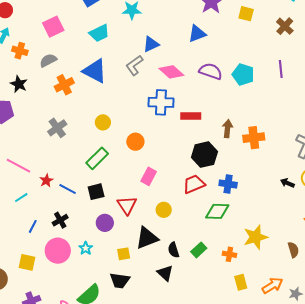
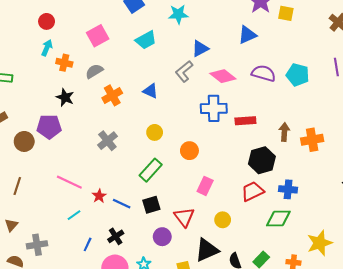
yellow square: (246, 14) -> (286, 13), moved
blue triangle: (95, 71) -> (151, 91), moved, size x0.6

